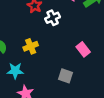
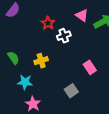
gray square: (65, 76) -> (71, 91), turned 32

